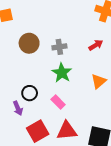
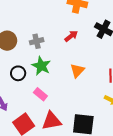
black circle: (30, 93) -> (18, 73), moved

